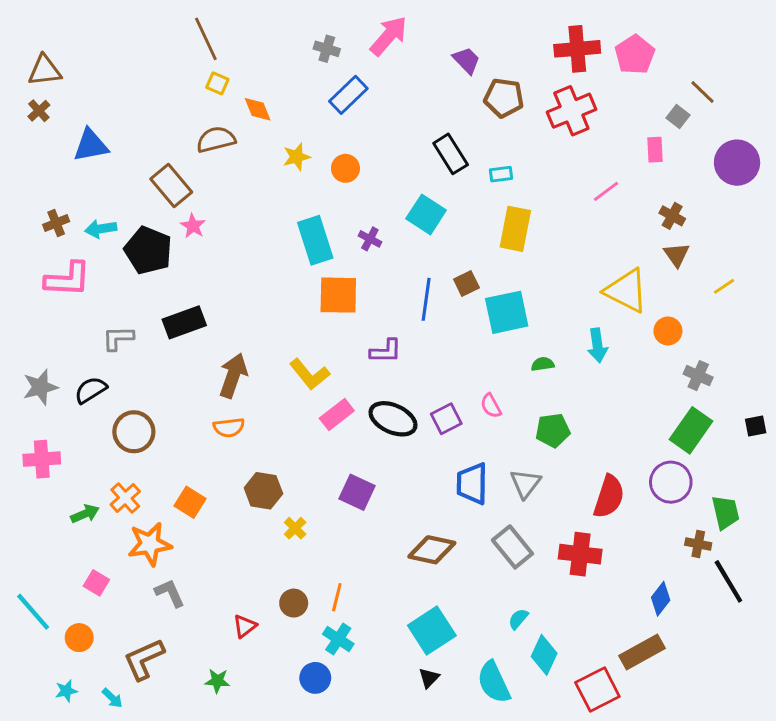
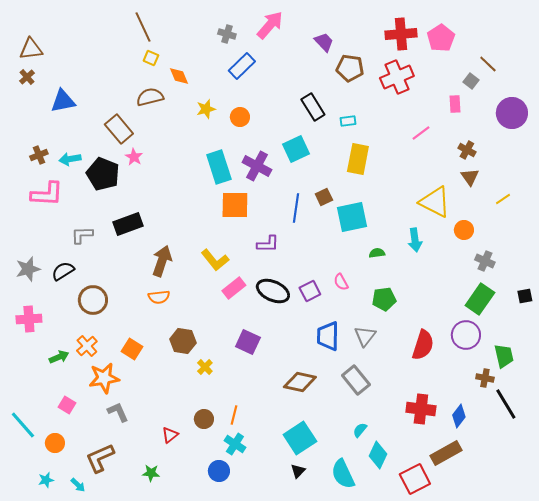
cyan square: (426, 214) -> (296, 149), turned 32
purple cross: (370, 239) -> (257, 166), size x1.8
red cross: (580, 554) -> (421, 409), moved

